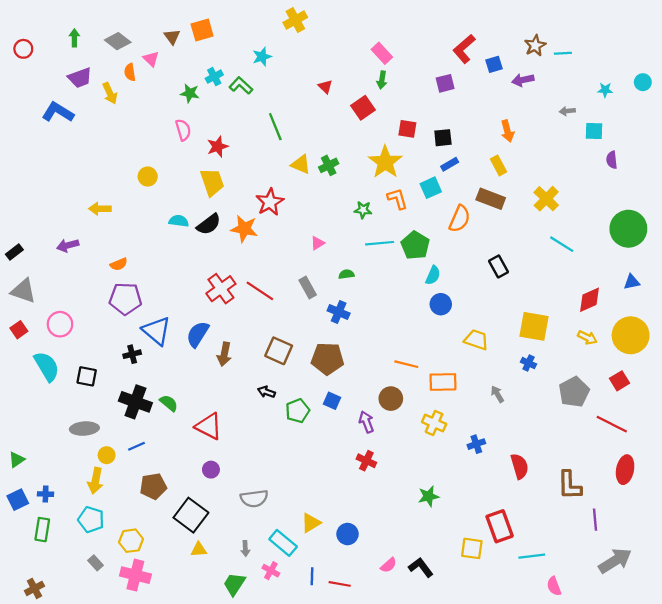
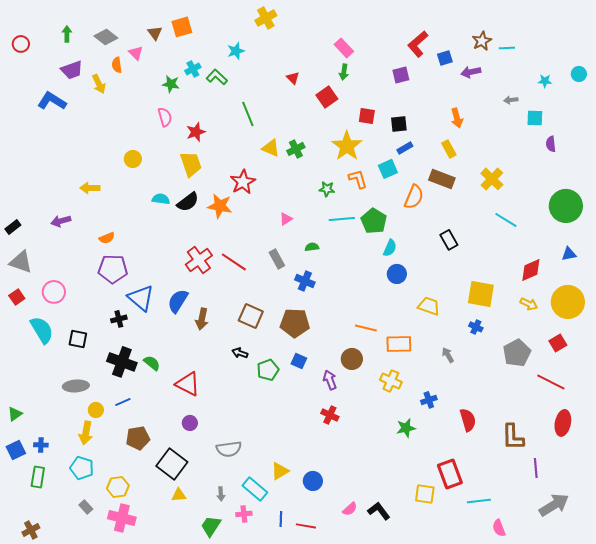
green star: (429, 496) -> (406, 428), moved
pink cross: (271, 571) -> (244, 514), turned -35

